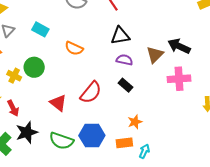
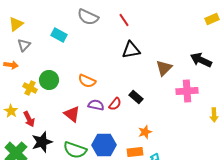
cyan rectangle: (40, 29) -> (59, 35), moved
black arrow: (179, 46) -> (201, 60), moved
orange semicircle: (74, 48) -> (87, 81), moved
purple semicircle: (124, 60) -> (96, 105), moved
red semicircle: (91, 92) -> (115, 104), moved, size x0.6

